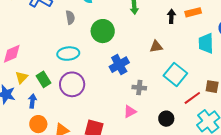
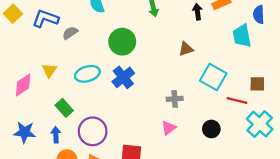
gray semicircle: (70, 17) -> (70, 33), moved, turned -104
blue cross: (119, 65) -> (123, 77), moved
yellow triangle: (22, 77) -> (49, 70), moved
purple circle: (72, 84) -> (93, 131), moved
red line: (192, 98) -> (237, 101), turned 60

